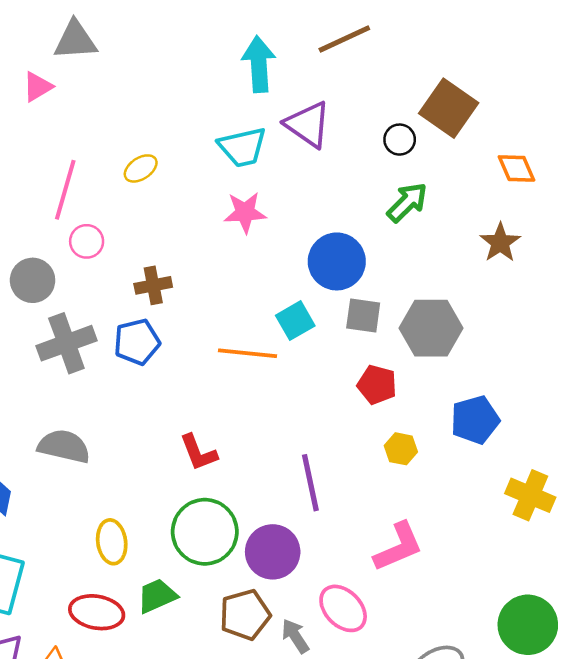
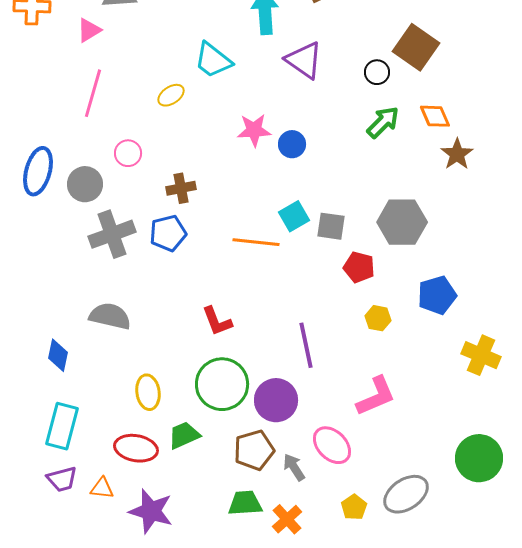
cyan trapezoid: (242, 147) -> (213, 60), moved, turned 51
orange diamond: (517, 168) -> (435, 116), moved
pink line: (65, 190) -> (93, 93), moved
blue circle: (337, 261) -> (292, 144), moved, size x0.6
gray square: (363, 316) -> (331, 226), moved

